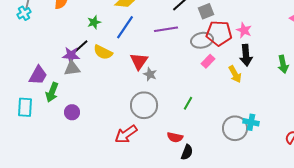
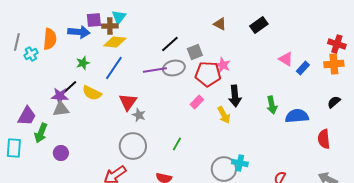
cyan cross: (24, 13) -> (31, 54), moved
pink star: (244, 30) -> (223, 65), moved
gray ellipse: (202, 40) -> (174, 68), moved

